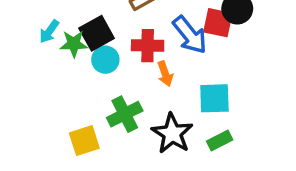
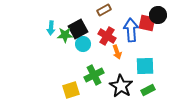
cyan arrow: (49, 31) -> (51, 28), turned -32
blue arrow: (190, 35) -> (131, 30), turned -145
red cross: (148, 46) -> (107, 36), turned 30

